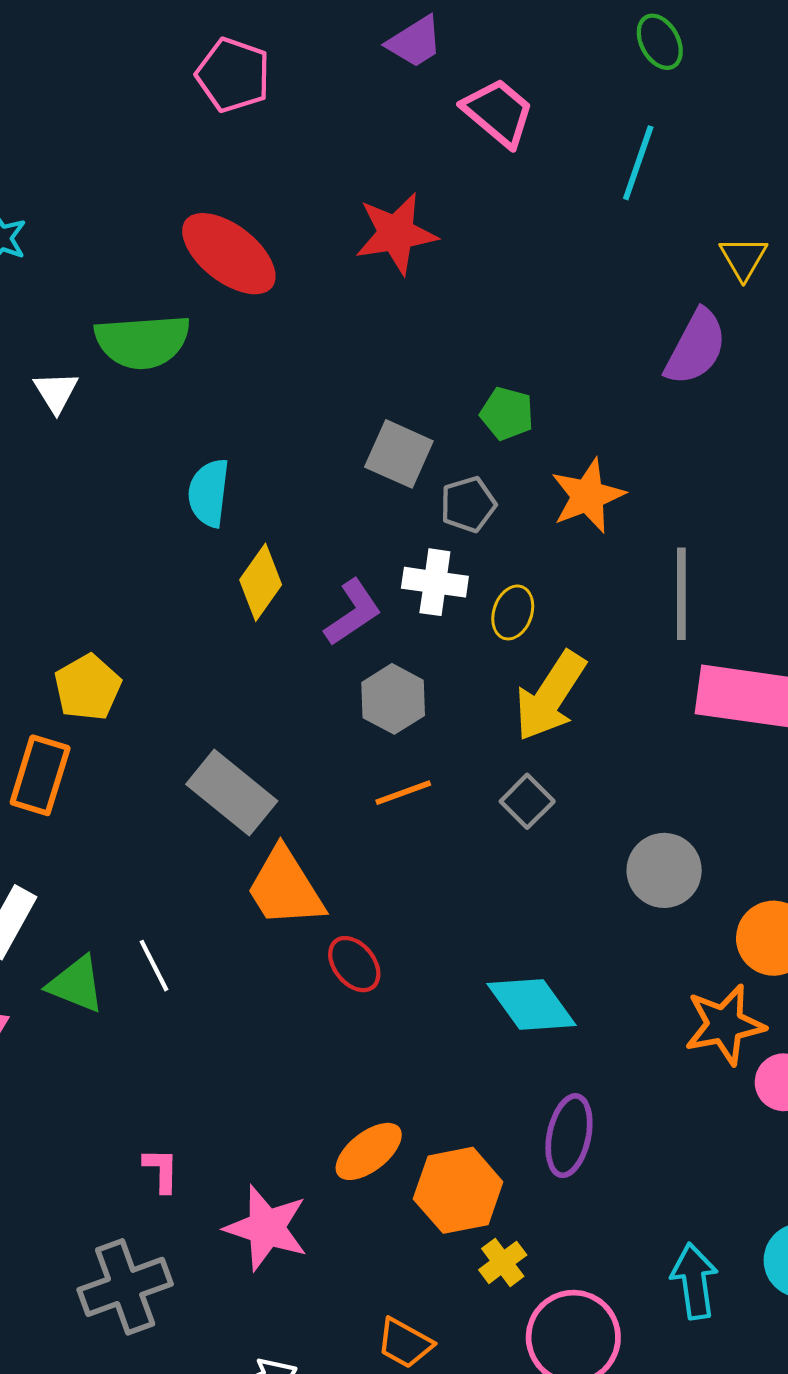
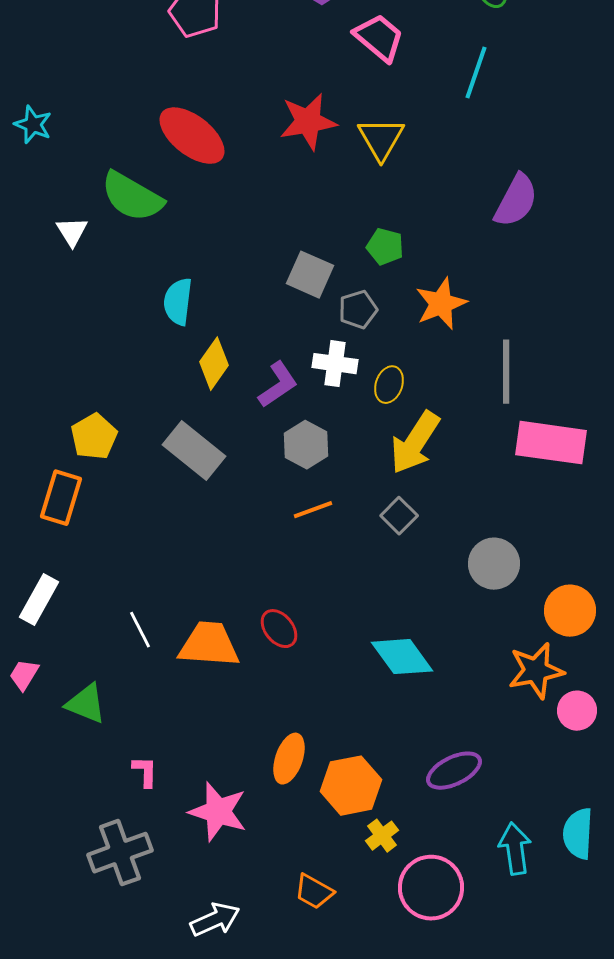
yellow triangle: (743, 258) -> (381, 139), moved, size x1.4
green semicircle: (142, 342) -> (132, 197), turned 34
gray rectangle: (232, 793) -> (194, 451), moved
orange trapezoid: (285, 888) -> (209, 645), moved, turned 126
green triangle: (76, 984) -> (86, 704), moved
purple ellipse: (569, 1136) -> (454, 771), moved, turned 52
orange ellipse: (369, 1151) -> (289, 759), turned -33

